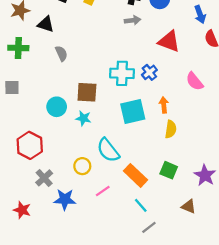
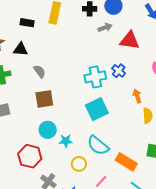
gray arrow: (132, 20) -> (105, 28), moved
brown square: (87, 92) -> (44, 99), moved
cyan circle: (57, 107) -> (48, 130), moved
cyan square: (133, 111) -> (97, 109), moved
cyan star: (83, 118) -> (66, 141), moved

